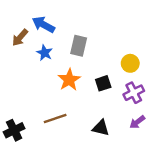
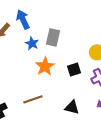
blue arrow: (43, 25) -> (23, 19), turned 36
blue star: (45, 53) -> (32, 43), moved

